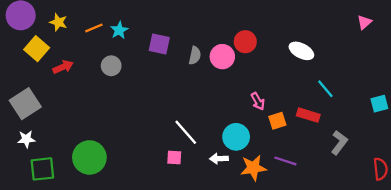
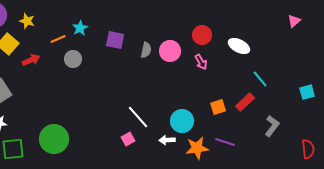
orange line: (94, 28) -> (58, 39), moved
red circle: (245, 42) -> (202, 35), moved
pink arrow: (258, 101) -> (201, 62), moved
red rectangle: (308, 115) -> (245, 102), turned -60
pink square: (174, 157) -> (128, 139), turned -32

